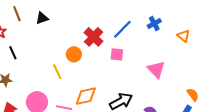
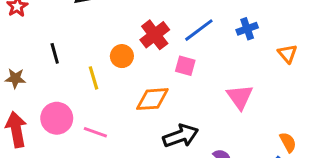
black line: (13, 53) -> (55, 53), moved
orange diamond: (86, 96) -> (152, 99), moved

